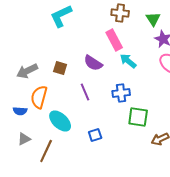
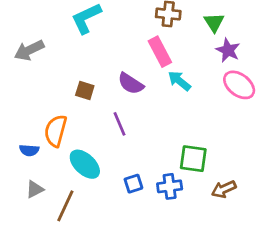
gray arrow: (27, 71) -> (29, 50), moved
blue cross: (121, 93) -> (170, 186), moved

